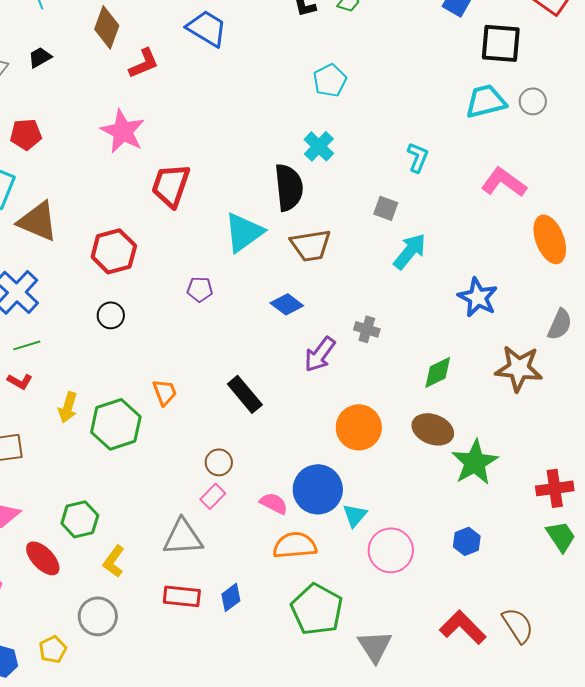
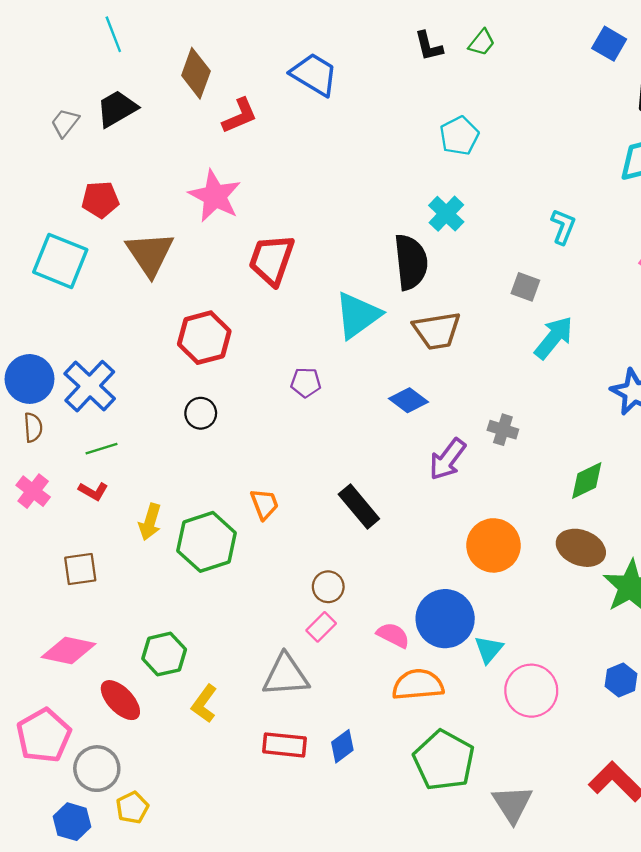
black trapezoid: (40, 57) -> (117, 109), size x1.5
brown triangle: (38, 221) -> (150, 254), moved, turned 33
gray circle: (98, 616) -> (97, 769), moved

